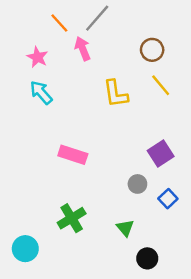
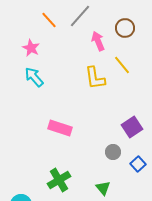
pink arrow: (83, 49) -> (98, 41), moved
brown circle: (152, 50) -> (125, 28), moved
yellow line: (161, 85) -> (122, 65), moved

